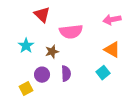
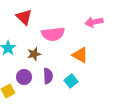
orange triangle: (112, 50) -> (80, 55), moved
cyan square: (103, 73) -> (71, 81), moved

